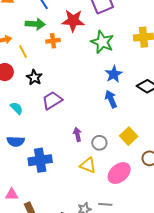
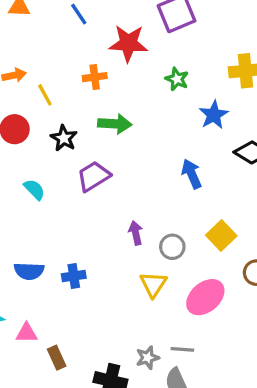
green arrow: (35, 24) -> (115, 124), moved
green star: (102, 42) -> (177, 79), size x0.6
blue star: (114, 74) -> (214, 115), moved
blue semicircle: (16, 141) -> (29, 271), moved
blue cross: (40, 160) -> (74, 276), size x0.6
yellow triangle: (88, 165) -> (153, 284), turned 42

